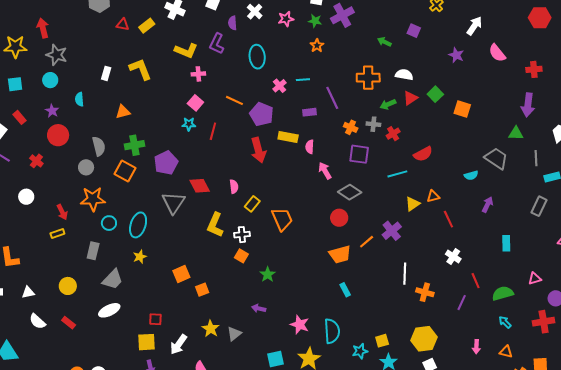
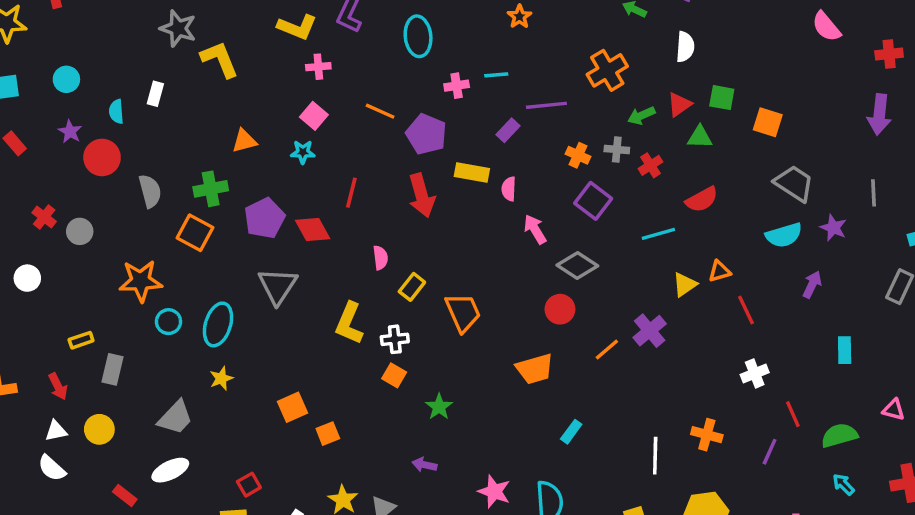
gray star: (57, 55) -> (178, 28), moved
purple star: (456, 55) -> (833, 228), moved
white rectangle: (106, 73) -> (155, 94), moved
white semicircle: (404, 75) -> (685, 47), moved, turned 84
orange cross: (368, 78) -> (607, 70), turned -30
pink cross: (280, 86) -> (457, 86), turned 32
green square: (435, 94) -> (722, 98), turned -35
purple line: (332, 98) -> (546, 105), turned -70
orange triangle: (123, 112) -> (244, 141), moved
purple rectangle: (310, 112) -> (508, 130), turned -40
red line: (213, 131) -> (351, 193), moved
green triangle: (516, 133) -> (700, 137), moved
red circle: (58, 135) -> (102, 157), moved
purple square: (359, 154) -> (593, 201), turned 30
gray trapezoid: (496, 158) -> (794, 183), moved
gray line: (536, 158) -> (874, 193), moved
gray circle: (86, 167) -> (80, 231), moved
cyan semicircle: (471, 175) -> (784, 235), size x1.5
red diamond: (200, 186) -> (313, 229), moved
red arrow: (62, 212) -> (58, 386), moved
gray rectangle: (93, 251) -> (112, 369), moved
orange trapezoid: (340, 254) -> (535, 369), moved
white cross: (453, 257) -> (755, 373), turned 35
white line: (405, 274) -> (655, 456), moved
pink triangle: (535, 279) -> (894, 410), turned 32
cyan rectangle: (345, 290) -> (571, 432), turned 64
white triangle: (28, 292) -> (56, 431), moved
red square: (155, 319) -> (249, 485), turned -32
white semicircle: (37, 321) -> (52, 468), moved
red rectangle: (69, 323) -> (125, 495), moved

